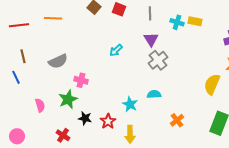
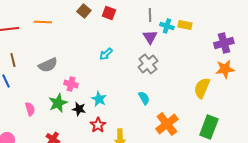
gray line: (150, 13) -> (150, 15), moved
purple triangle: (151, 39) -> (150, 37), moved
cyan semicircle: (154, 94) -> (144, 98), turned 64
cyan star: (130, 104) -> (99, 99), moved
black star: (85, 118) -> (79, 109), moved
orange cross: (177, 120) -> (167, 124), size x1.6

